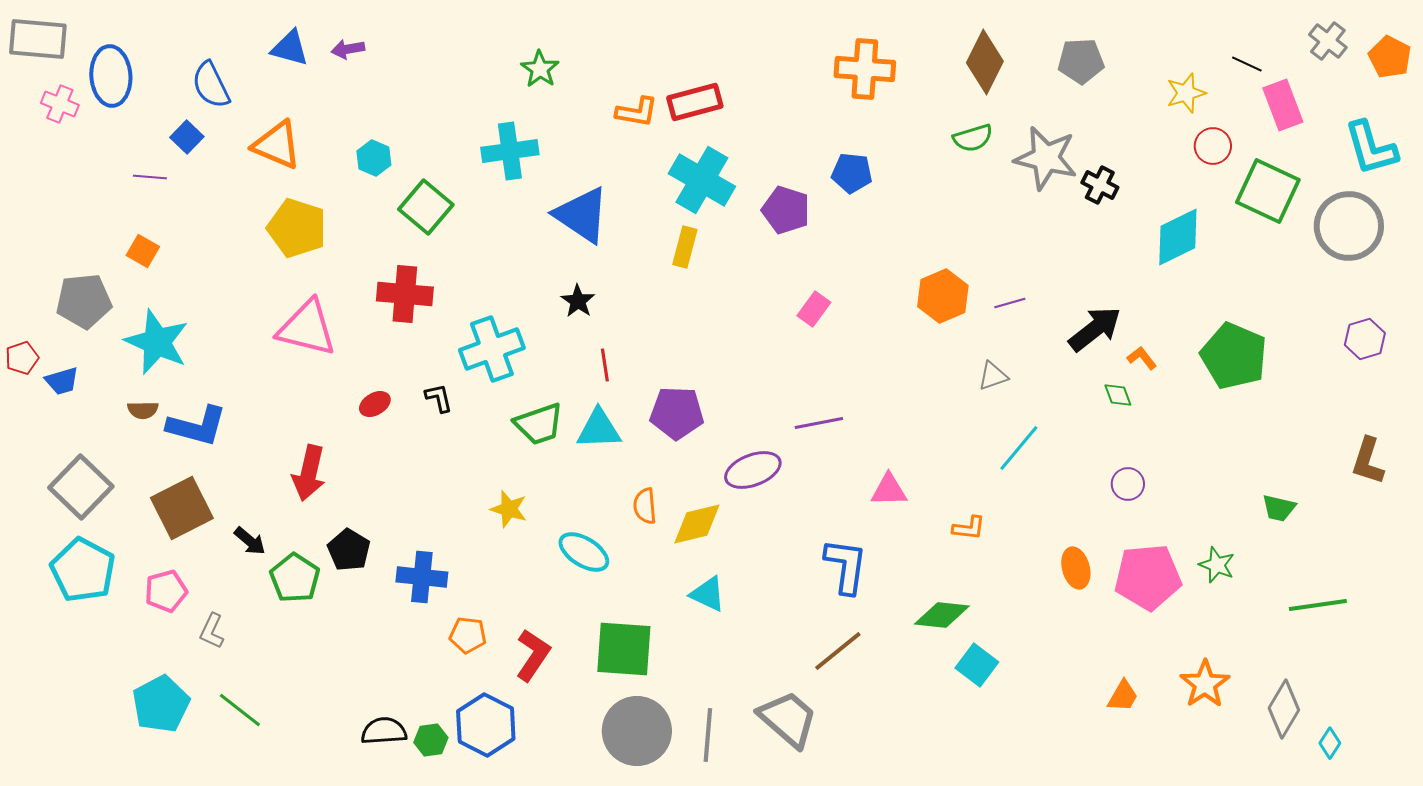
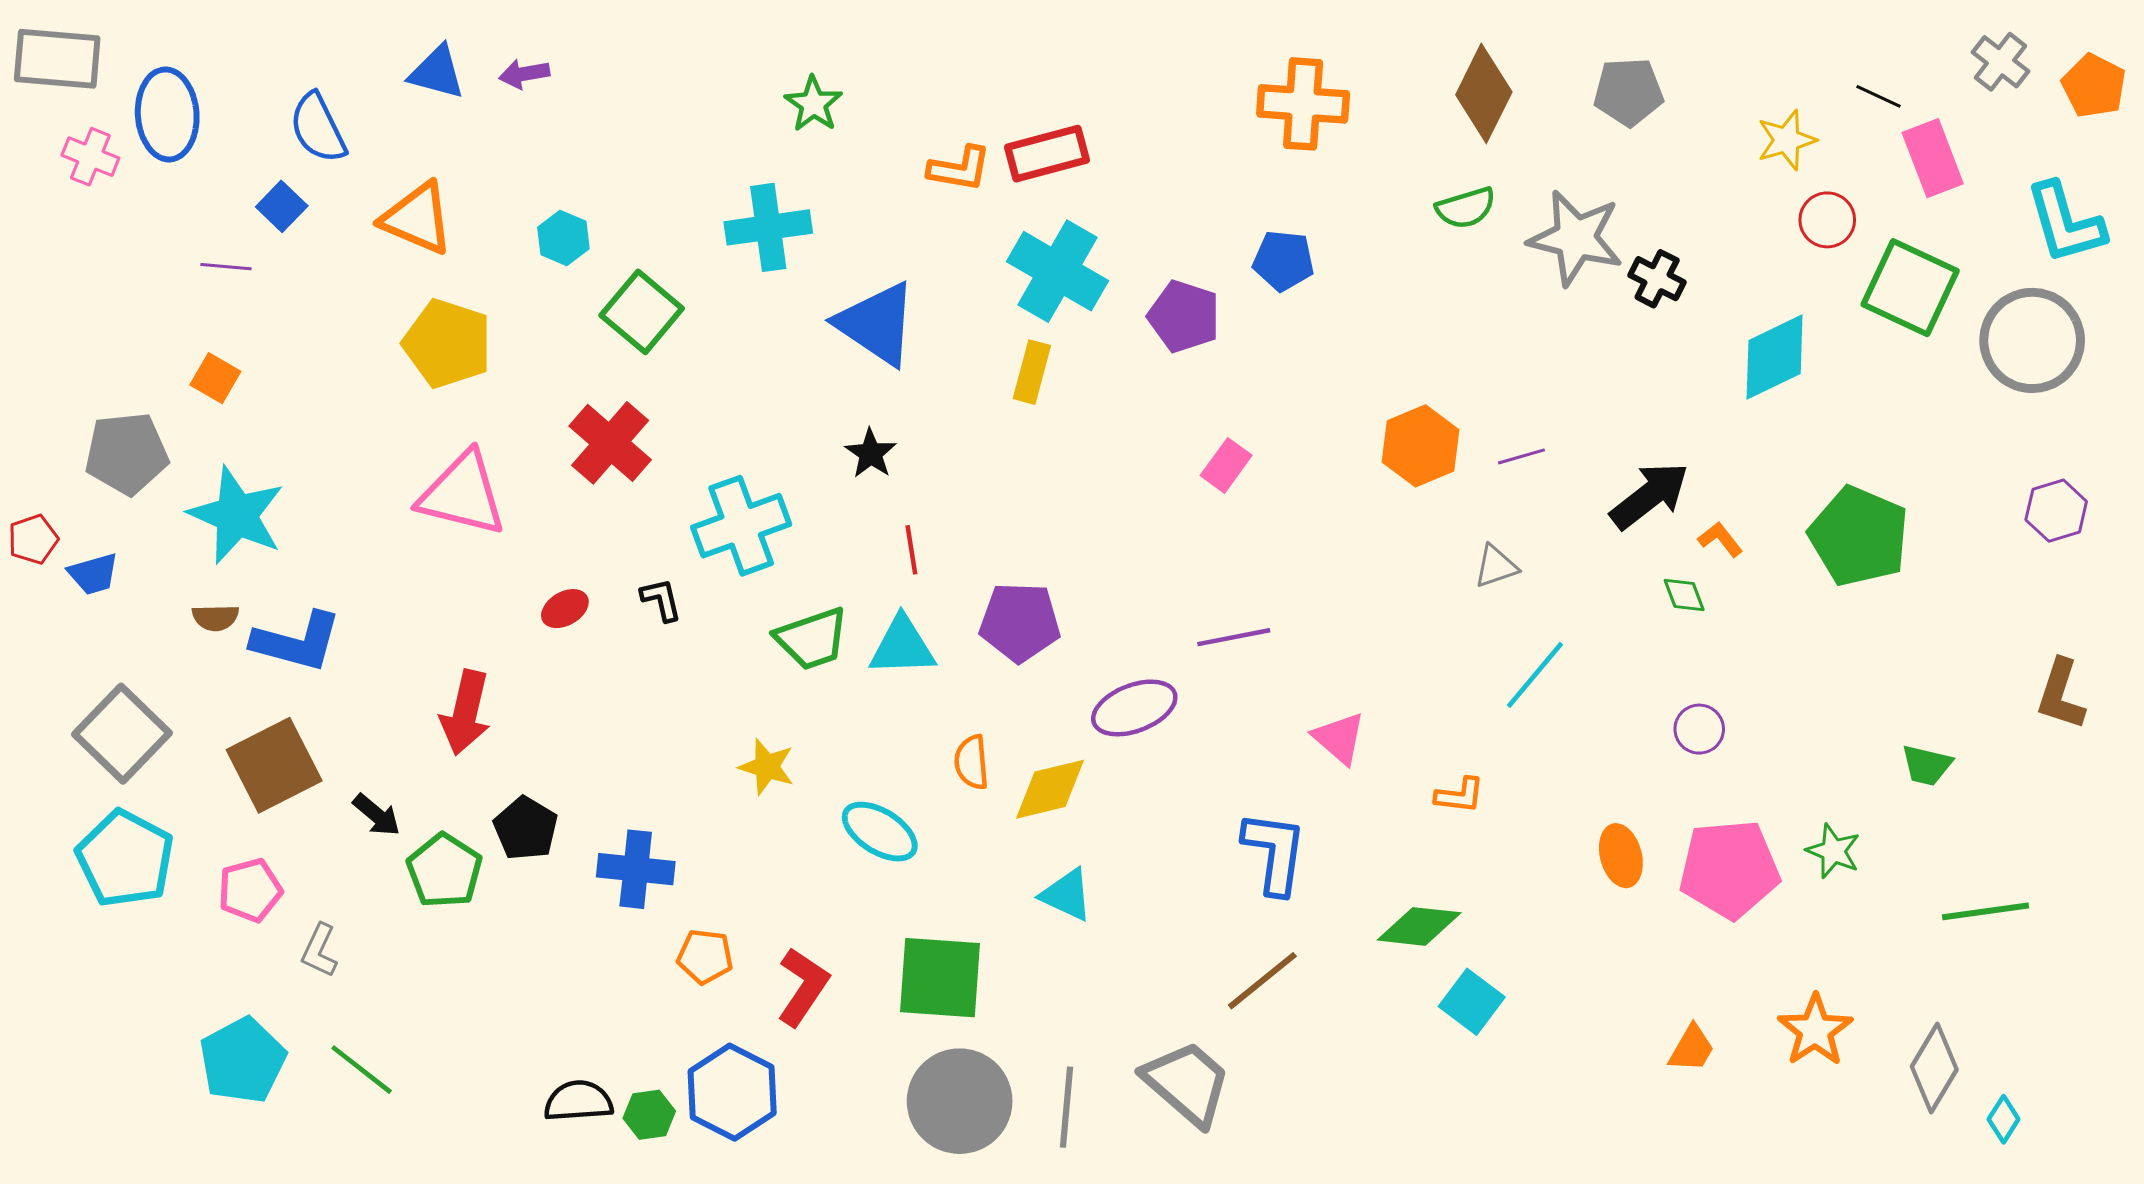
red cross: (405, 294) -> (610, 443), turned 36
pink triangle: (889, 490) -> (1339, 738), turned 42

